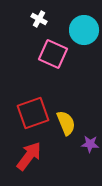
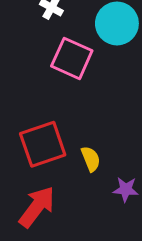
yellow semicircle: (66, 123) -> (91, 159), size x0.7

